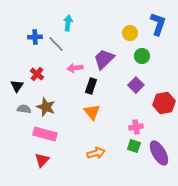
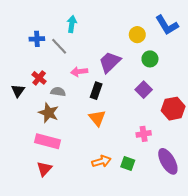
blue L-shape: (158, 24) -> (167, 25), turned 130
gray semicircle: (24, 109) -> (58, 92), moved
green square: (134, 146) -> (128, 163), moved

